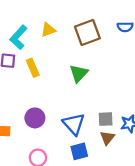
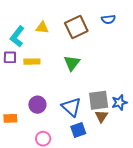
yellow triangle: (48, 30) -> (42, 28), turned 32
yellow rectangle: (33, 68) -> (32, 62), turned -63
gray square: (106, 119) -> (99, 100), size x1.5

